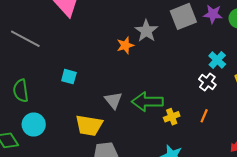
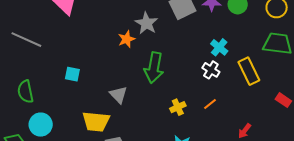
green arrow: (147, 102) -> (154, 68), moved, turned -76
orange line: (204, 116) -> (210, 104), turned 32

